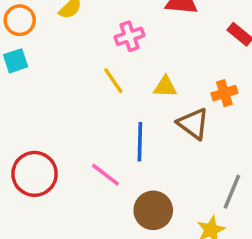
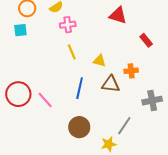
pink cross: (130, 36) -> (68, 25), moved
brown triangle: (193, 124) -> (111, 84), turned -42
pink line: (105, 175) -> (45, 100), moved

